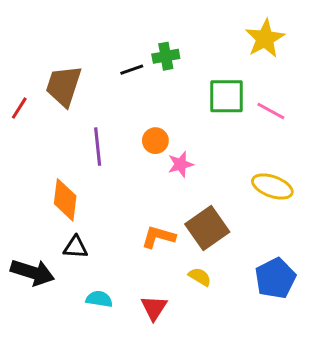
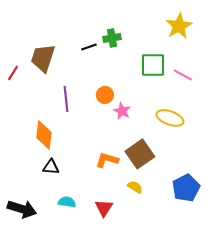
pink star: (181, 164) -> (122, 111), turned -30
yellow ellipse: (272, 186) -> (170, 118), moved
black arrow: (33, 272) -> (22, 209), moved

